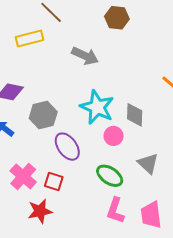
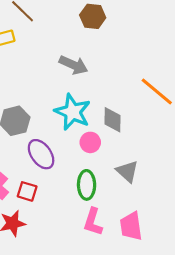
gray arrow: (85, 56) -> (73, 65), moved
green ellipse: (110, 176) -> (87, 185), turned 56

